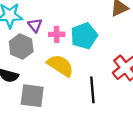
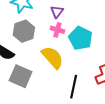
purple triangle: (35, 25) -> (57, 12), moved
cyan pentagon: (84, 36) -> (80, 38), turned 30

